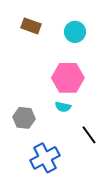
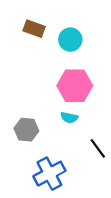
cyan circle: (75, 32) -> (70, 40), moved

